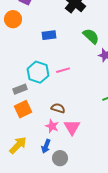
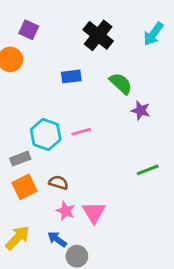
blue rectangle: (49, 35) -> (71, 76), moved
brown semicircle: (58, 108) -> (58, 183), moved
blue arrow: (46, 146) -> (57, 239), turned 104

